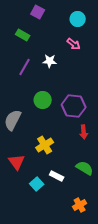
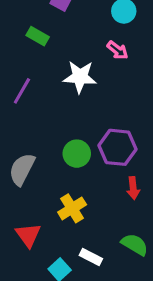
white star: (50, 61) -> (80, 77), size x1.5
purple line: (25, 67) -> (22, 91), moved
green circle: (43, 100) -> (77, 154), moved

